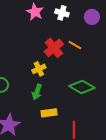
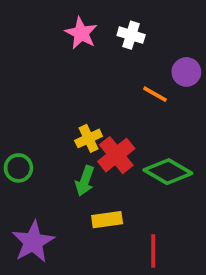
purple circle: (92, 17) -> (186, 72), moved
red cross: (54, 48) -> (116, 155), moved

